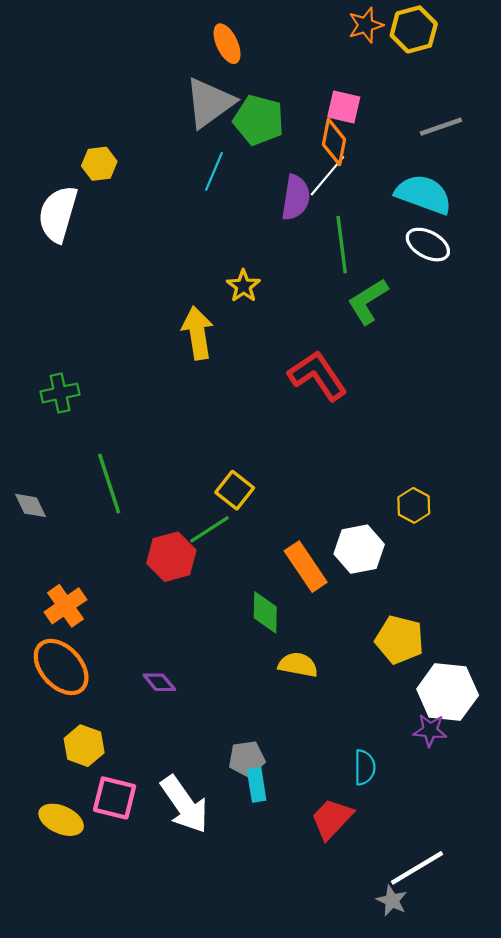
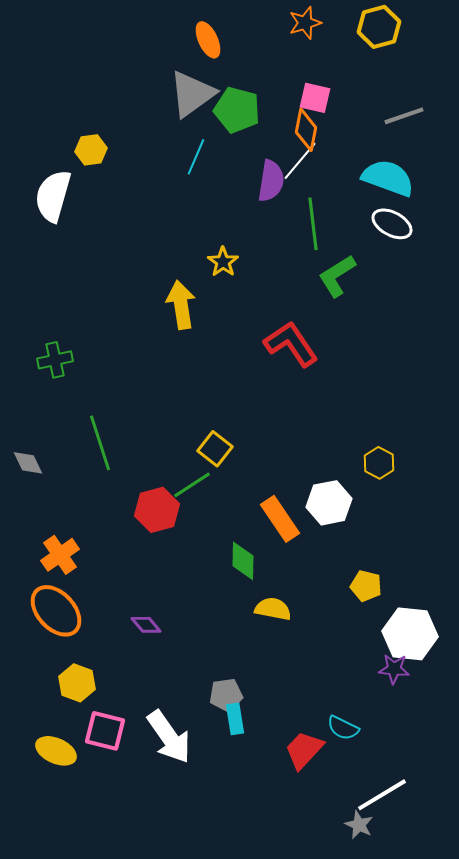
orange star: (366, 25) -> (305, 23), moved
yellow pentagon: (400, 640) -> (366, 586), size x0.7
cyan semicircle: (365, 767) -> (343, 728), moved, turned 116

